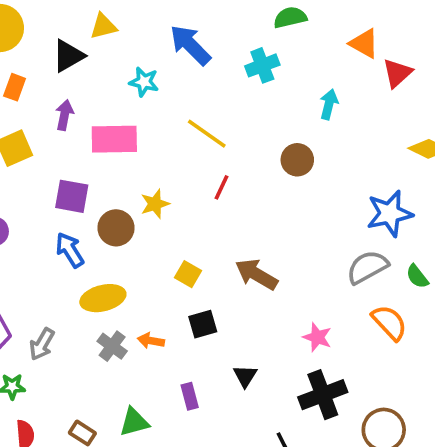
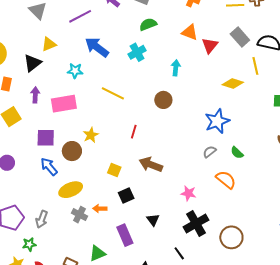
red line: (221, 187) -> (134, 132), moved
gray semicircle: (367, 267) -> (210, 152), size x0.6
purple rectangle: (190, 396) -> (125, 235), size x1.5

